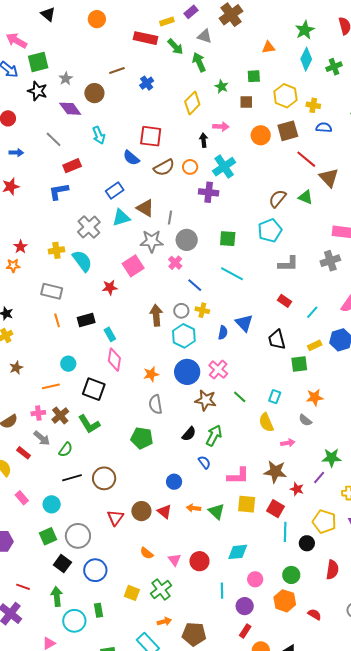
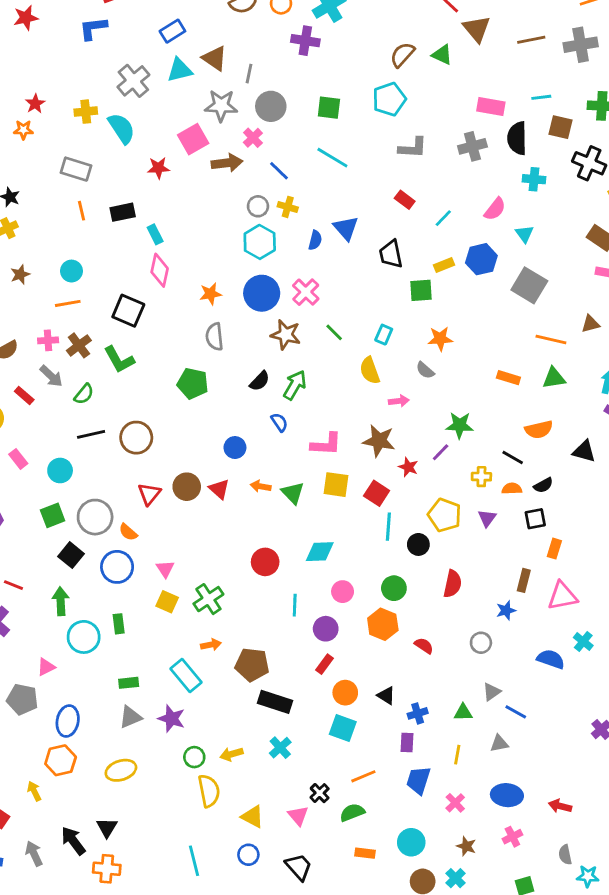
brown arrow: (156, 315) -> (227, 163), moved, turned 85
cyan circle: (68, 364) -> (71, 271), moved
orange semicircle: (147, 553) -> (128, 532), moved
pink triangle: (175, 560) -> (165, 569), moved

